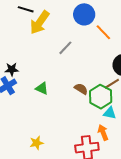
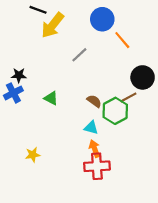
cyan triangle: (110, 113) -> (91, 128), moved
orange arrow: (103, 132) -> (95, 149), moved
yellow star: (37, 143) -> (33, 155), moved

